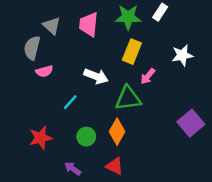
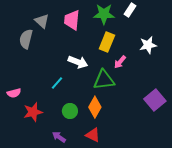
pink semicircle: (44, 71) -> (14, 93), moved

